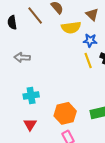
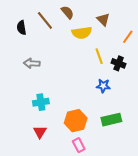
blue star: (90, 40) -> (103, 86), moved
yellow line: (88, 60) -> (99, 56), moved

